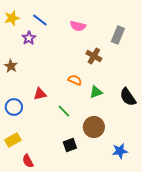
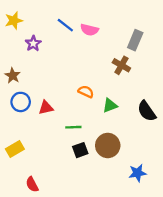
blue line: (40, 20) -> (65, 25), moved
brown cross: (94, 56) -> (121, 65), moved
blue circle: (14, 107) -> (21, 102), moved
green line: (64, 111) -> (73, 127), turned -48
yellow rectangle: (13, 140) -> (15, 149), moved
black square: (70, 145) -> (80, 150), moved

